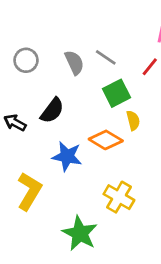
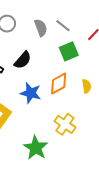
yellow semicircle: (133, 120) -> (87, 86), moved
orange diamond: (106, 140) -> (59, 84), turned -65

